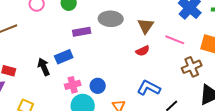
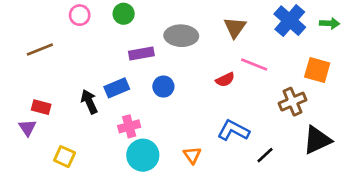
brown triangle: (146, 26) -> (235, 27), moved
pink line: (175, 40) -> (254, 65), moved
blue circle: (98, 86) -> (163, 87), moved

